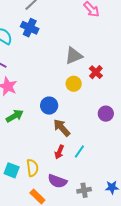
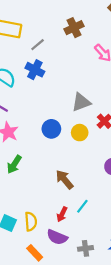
blue circle: (49, 106) -> (51, 129), moved
green arrow: (15, 116) -> (14, 164), turned 150
red arrow: (59, 152) -> (62, 214), moved

